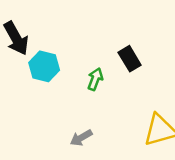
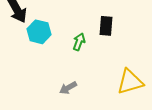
black rectangle: (130, 59) -> (106, 26), turned 36

